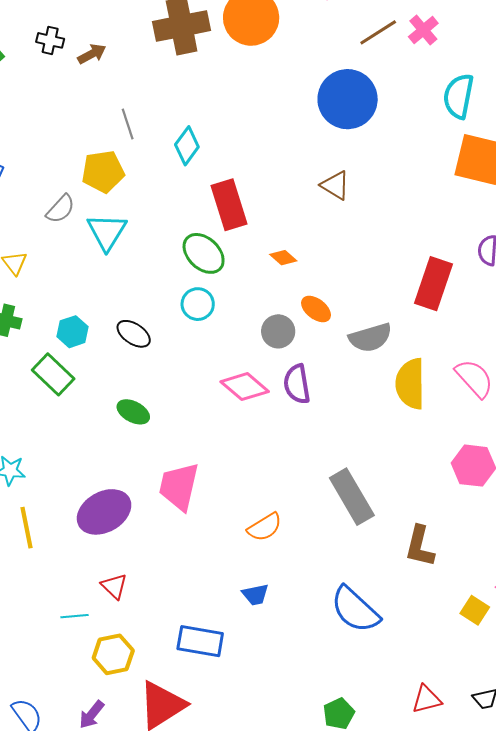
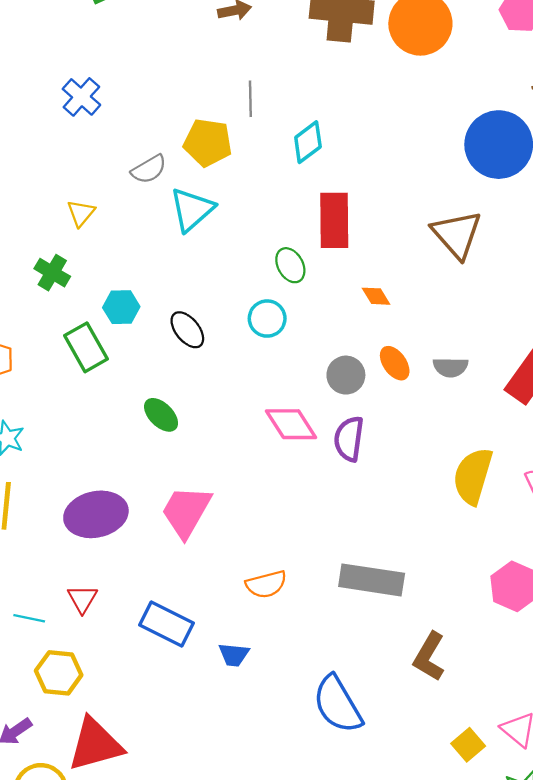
brown triangle: (335, 185) -> (457, 234), size x1.5
green ellipse: (204, 253) -> (290, 265), size x0.7
gray semicircle: (370, 338) -> (451, 367), moved, size x0.7
gray rectangle: (352, 497) -> (372, 580), turned -68
blue rectangle: (200, 641) -> (167, 624), moved

